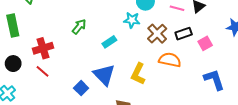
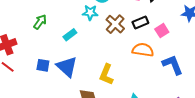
orange semicircle: (170, 60) -> (143, 50), moved
yellow L-shape: (138, 74) -> (106, 74), moved
blue square: (81, 88) -> (43, 65), moved, turned -32

